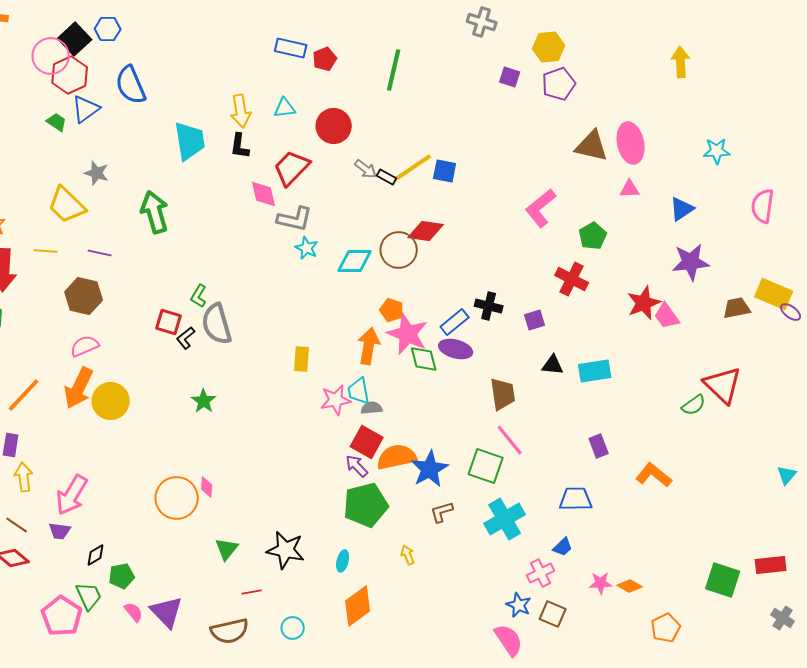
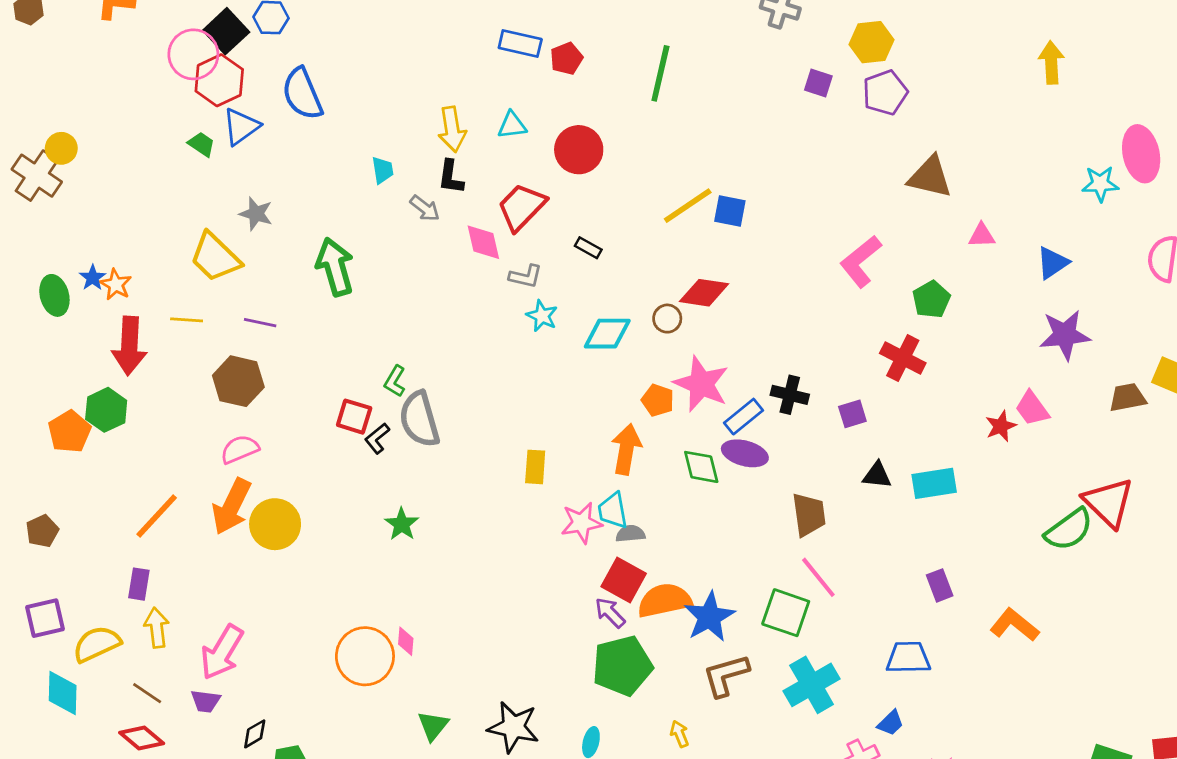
cyan trapezoid: (190, 141) -> (383, 170), size x0.5
pink ellipse: (631, 143) -> (1141, 154), moved
gray arrow: (366, 169) -> (425, 208), moved
black rectangle: (387, 177) -> (588, 248), moved
gray L-shape: (295, 219) -> (526, 276), size x0.7
brown circle: (399, 250) -> (667, 319), size x0.6
red star: (644, 303) -> (1001, 426), moved, size x0.7
pink star: (408, 334) -> (701, 384), moved
green semicircle: (694, 405) -> (1069, 530), size x1.5
brown L-shape: (442, 512) -> (726, 675), size x1.5

